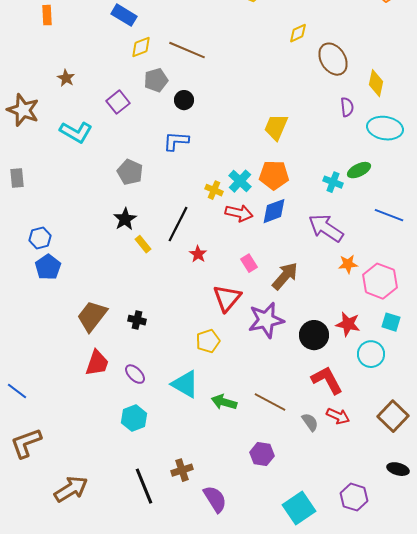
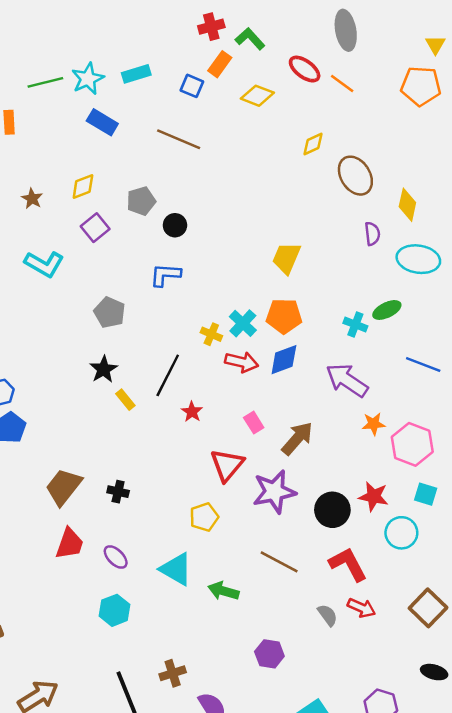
yellow diamond: (141, 47) -> (83, 186), moved
brown line: (187, 50) -> (179, 139), moved
brown line: (270, 402) -> (279, 562), moved

